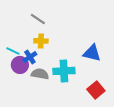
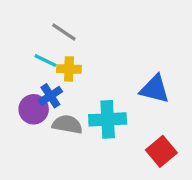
cyan line: (13, 51) -> (45, 61), moved

